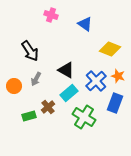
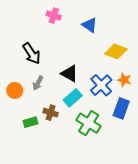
brown cross: (48, 107) -> (51, 113), turned -32

